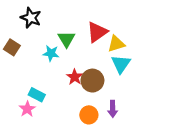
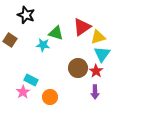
green triangle: (66, 39) -> (56, 33), turned -42
red star: (75, 77) -> (96, 71), moved
orange circle: (89, 115) -> (50, 97), moved

